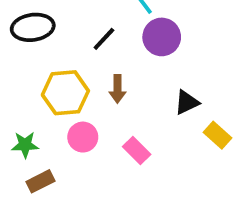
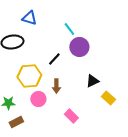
black line: (104, 39) -> (54, 59), moved
brown arrow: (117, 89) -> (56, 86), moved
pink rectangle: (137, 151) -> (71, 116), moved

